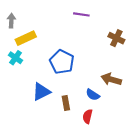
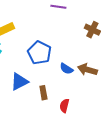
blue semicircle: (93, 95) -> (66, 69), moved

